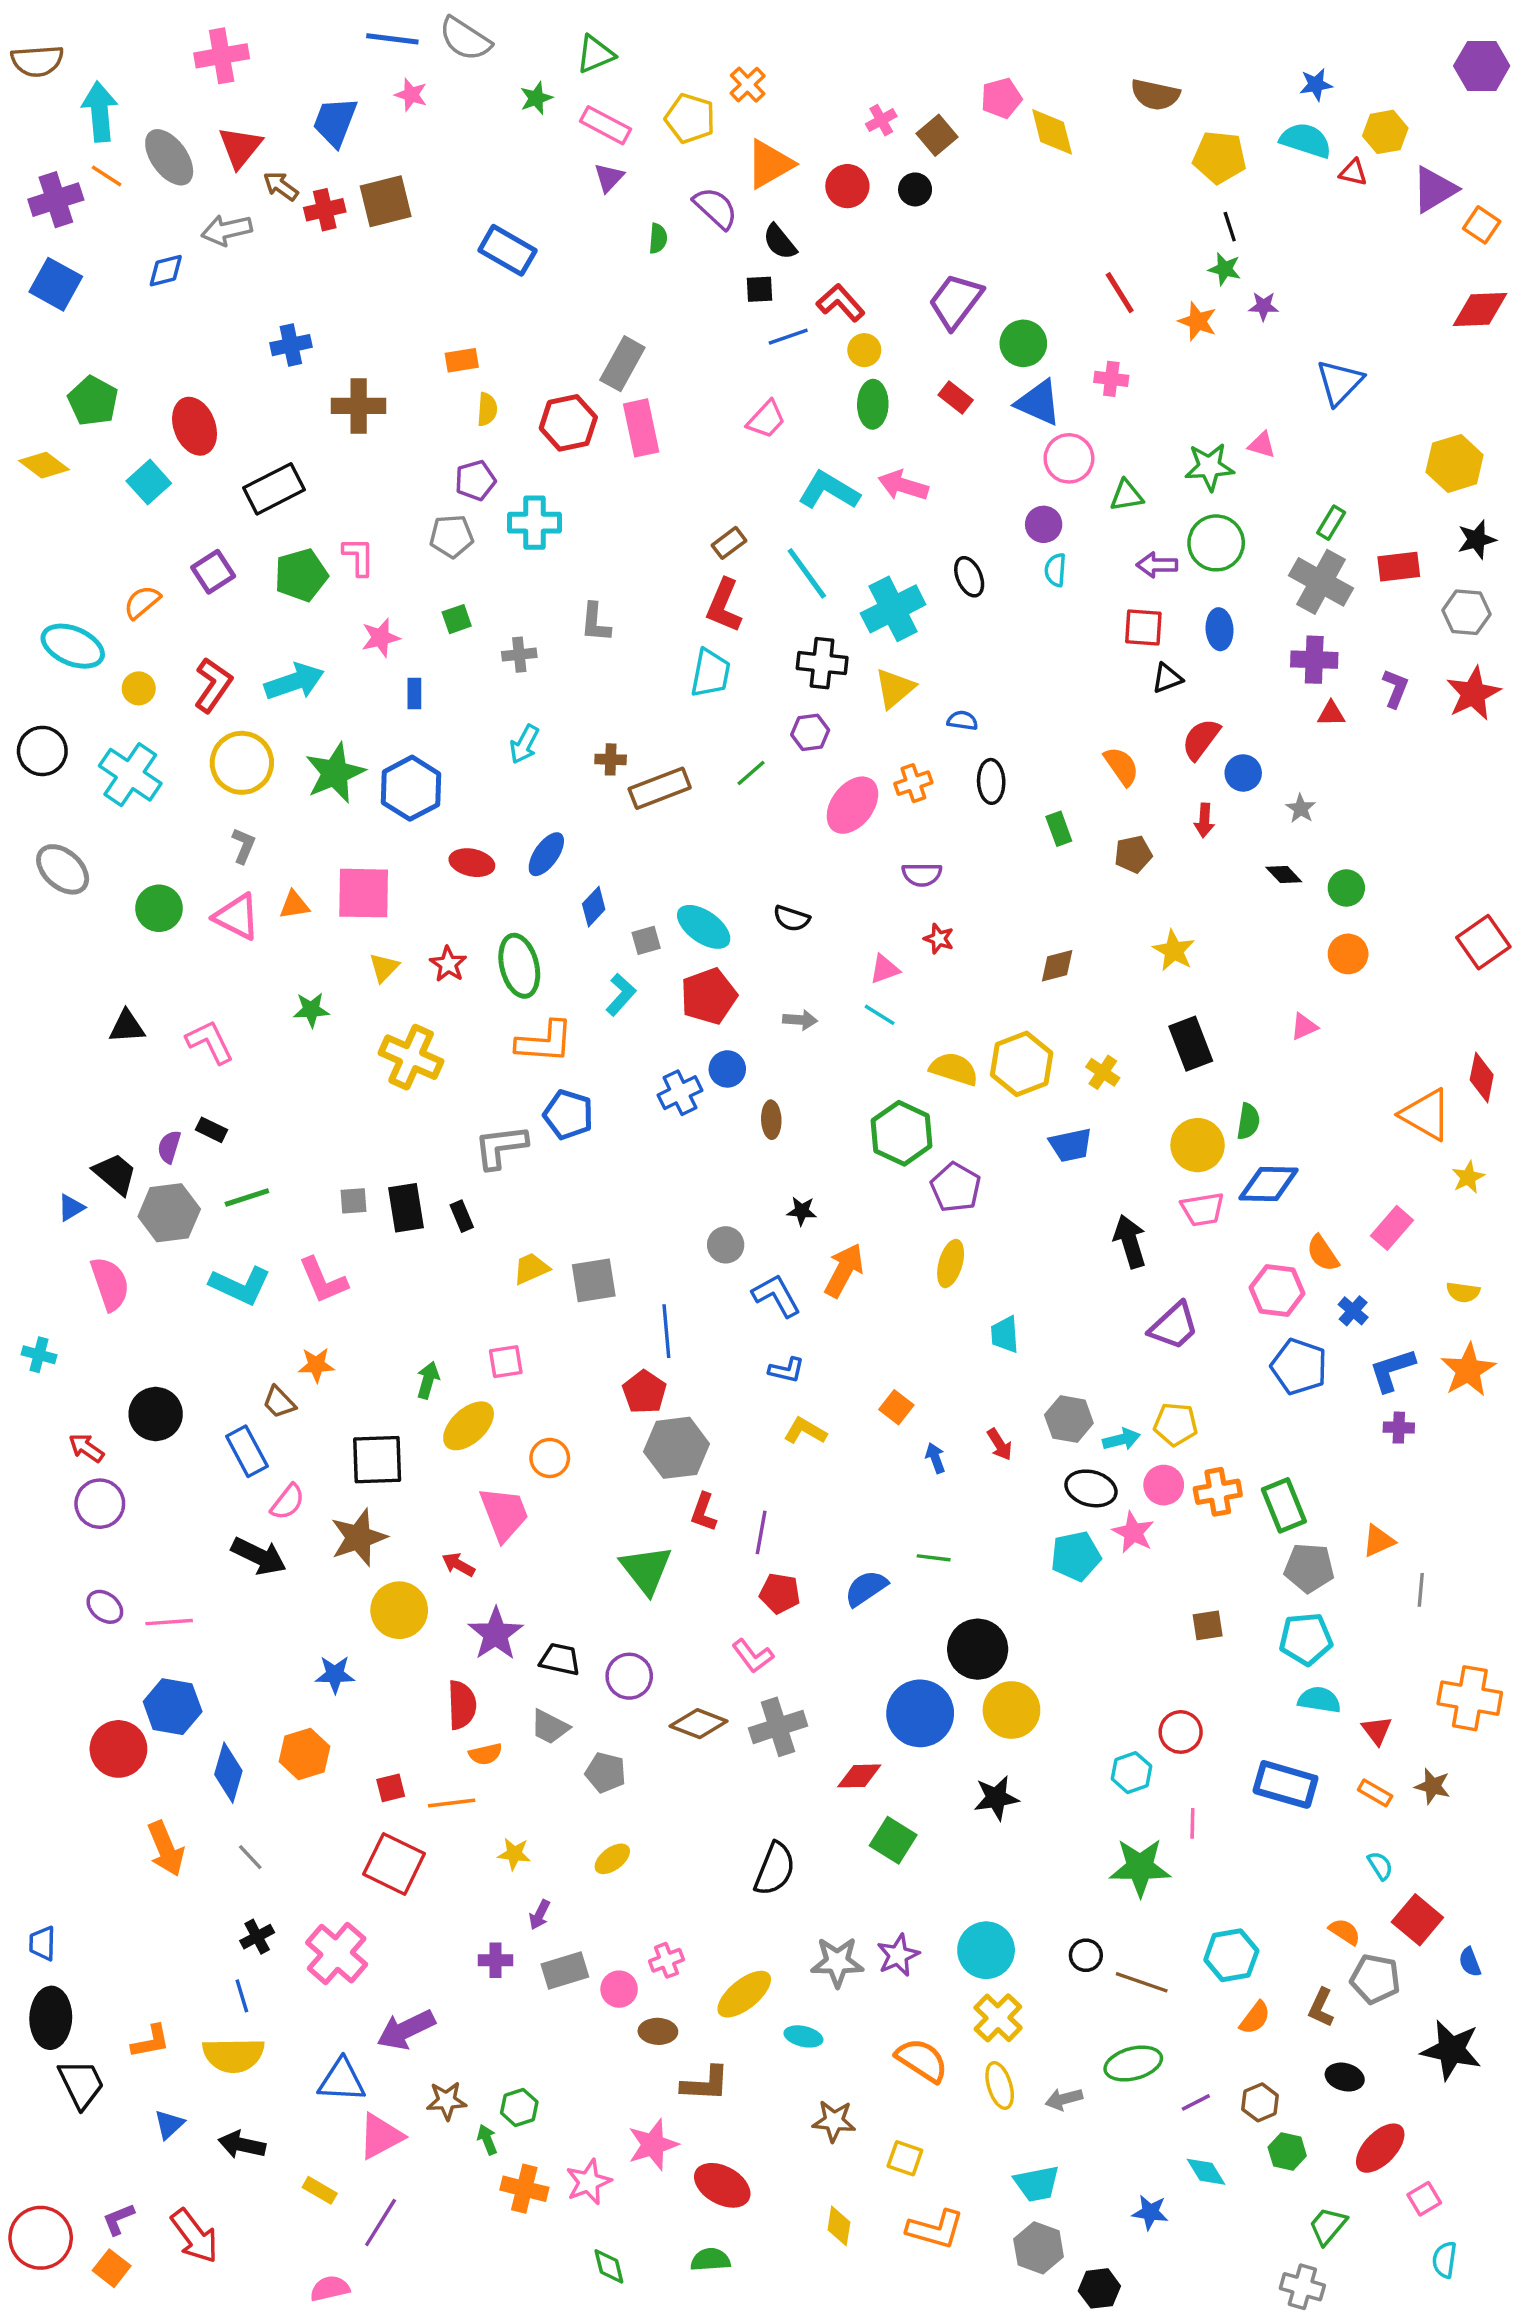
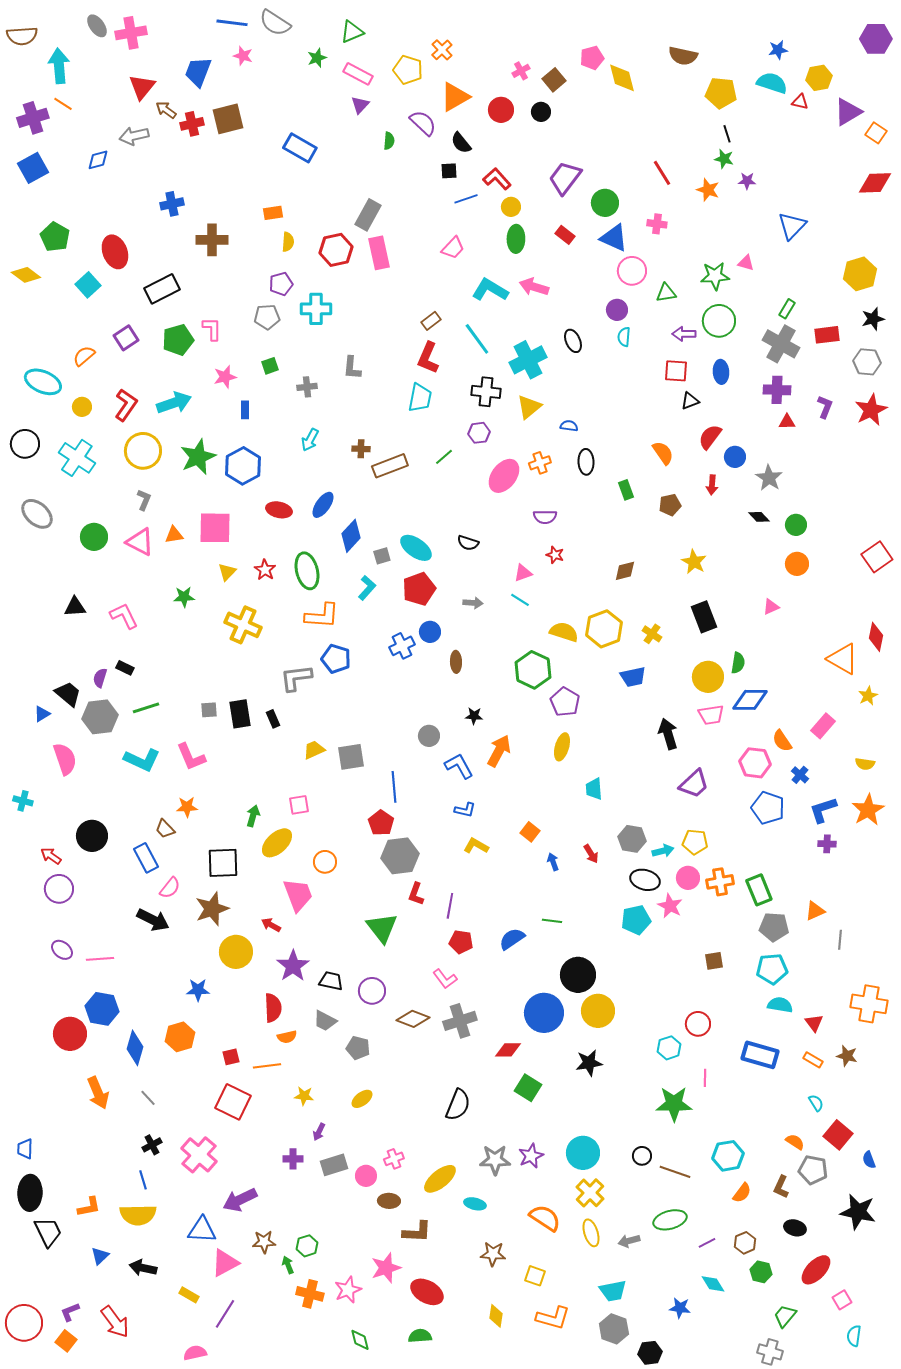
gray ellipse: (169, 157) -> (97, 26), moved, size x0.7
blue square: (56, 284) -> (33, 168), turned 32
gray star: (1301, 808) -> (769, 478), size x1.5
blue diamond: (594, 907) -> (351, 536), size x1.4

